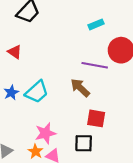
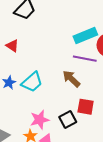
cyan rectangle: (96, 24) -> (85, 36), moved, size x1.6
black square: (84, 143) -> (68, 120), moved, turned -30

